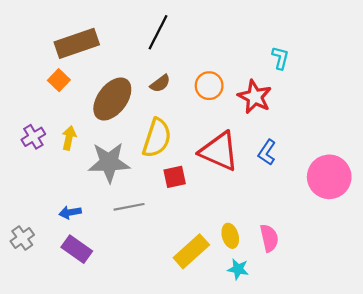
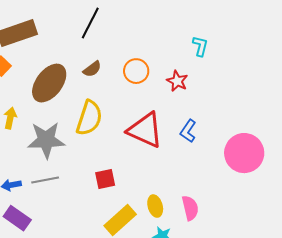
red star: (255, 97) -> (177, 81), size x0.7
red square: (175, 177) -> (105, 179), moved
gray line: (129, 207) -> (45, 180), moved

